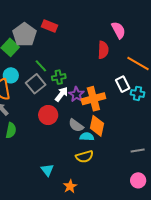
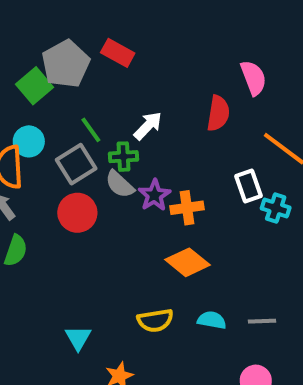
white arrow: (61, 94) -> (148, 126), moved
orange cross: (93, 99) -> (187, 208), size x0.7
red circle: (48, 115) -> (77, 213), moved
gray semicircle: (76, 125) -> (120, 184), moved
orange diamond: (97, 126) -> (187, 262), turned -70
cyan semicircle: (87, 137) -> (212, 320), moved

